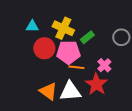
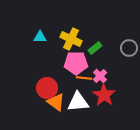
red circle: (44, 48) -> (47, 88), moved
pink cross: (104, 65) -> (100, 76), moved

